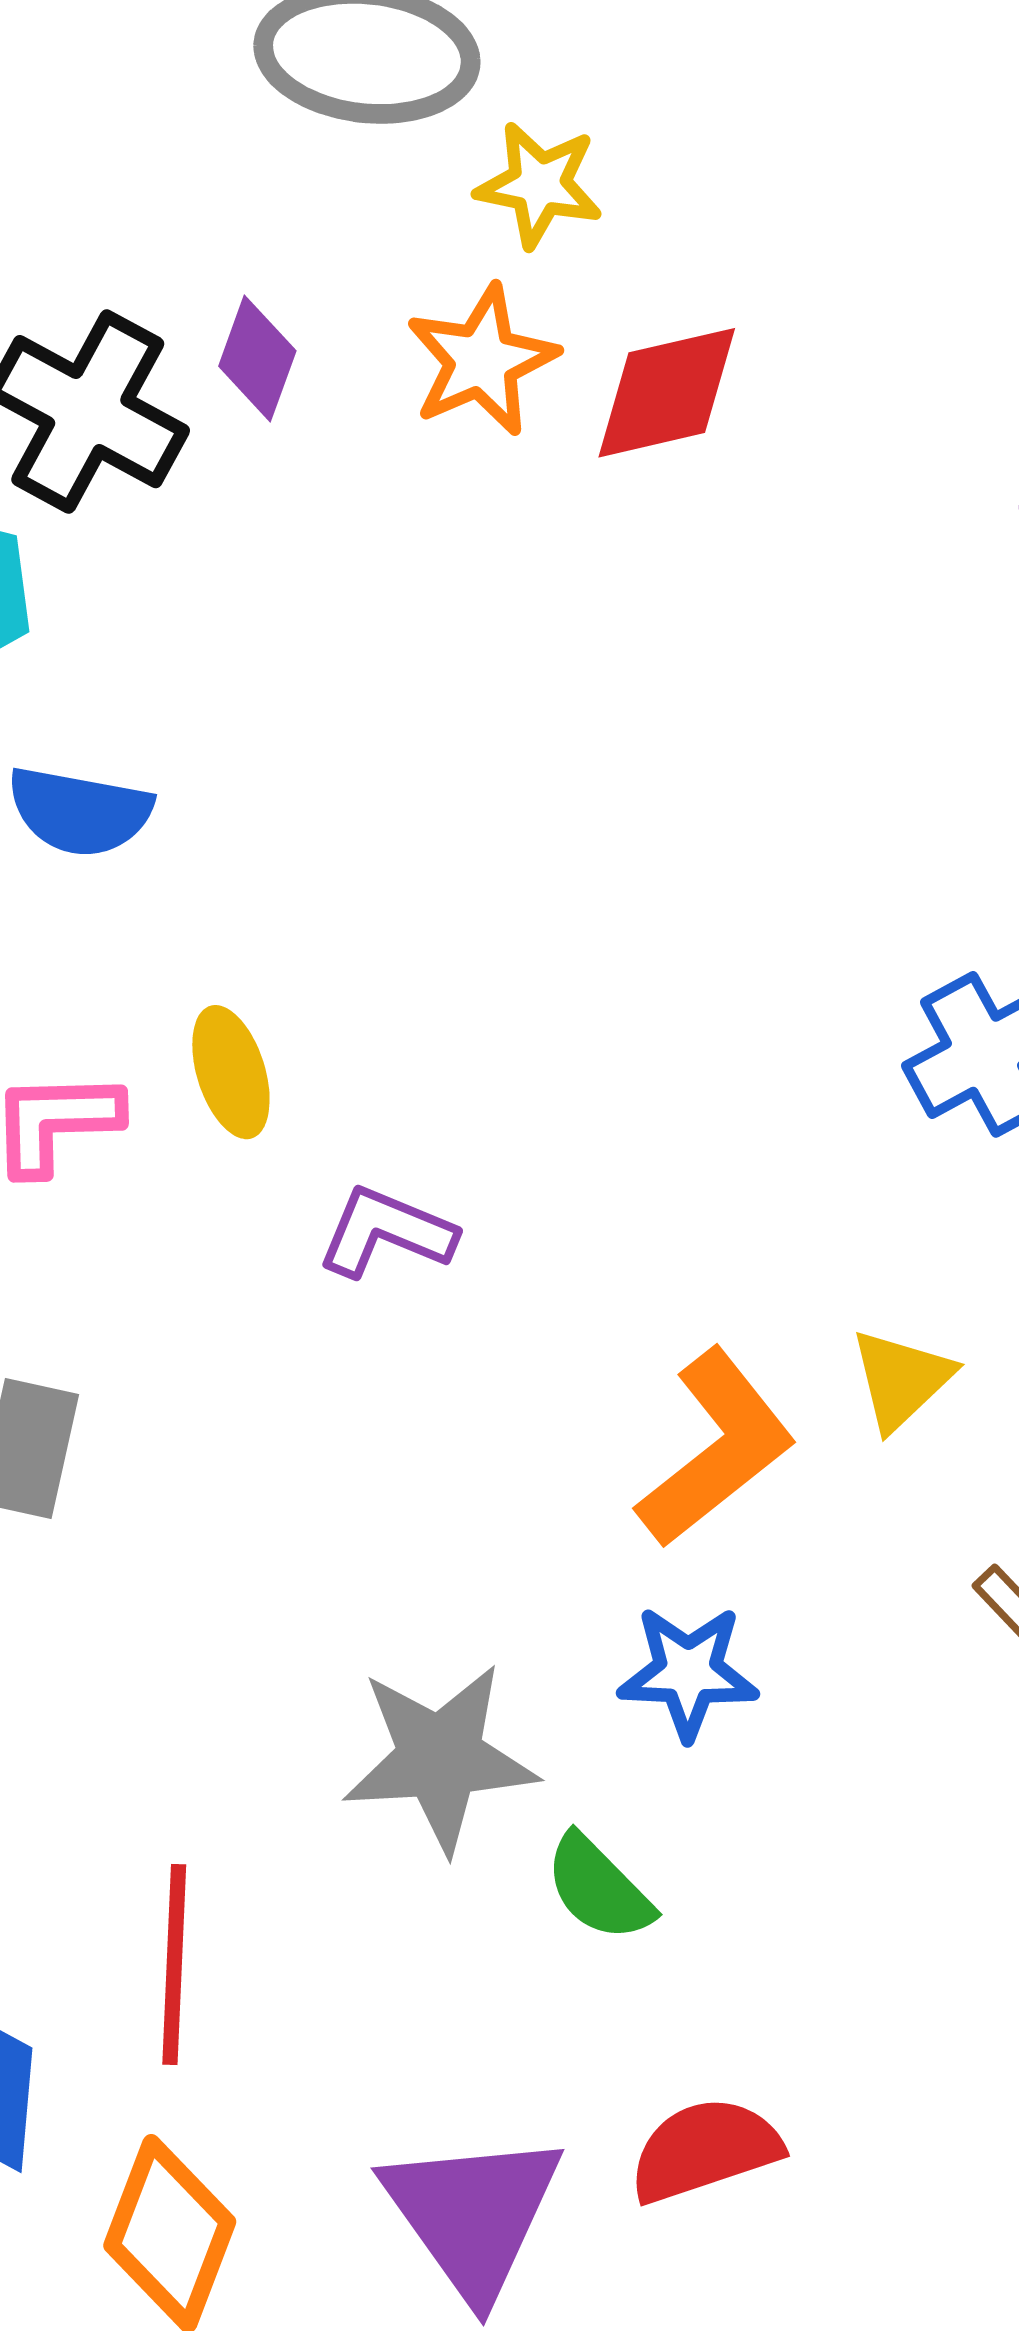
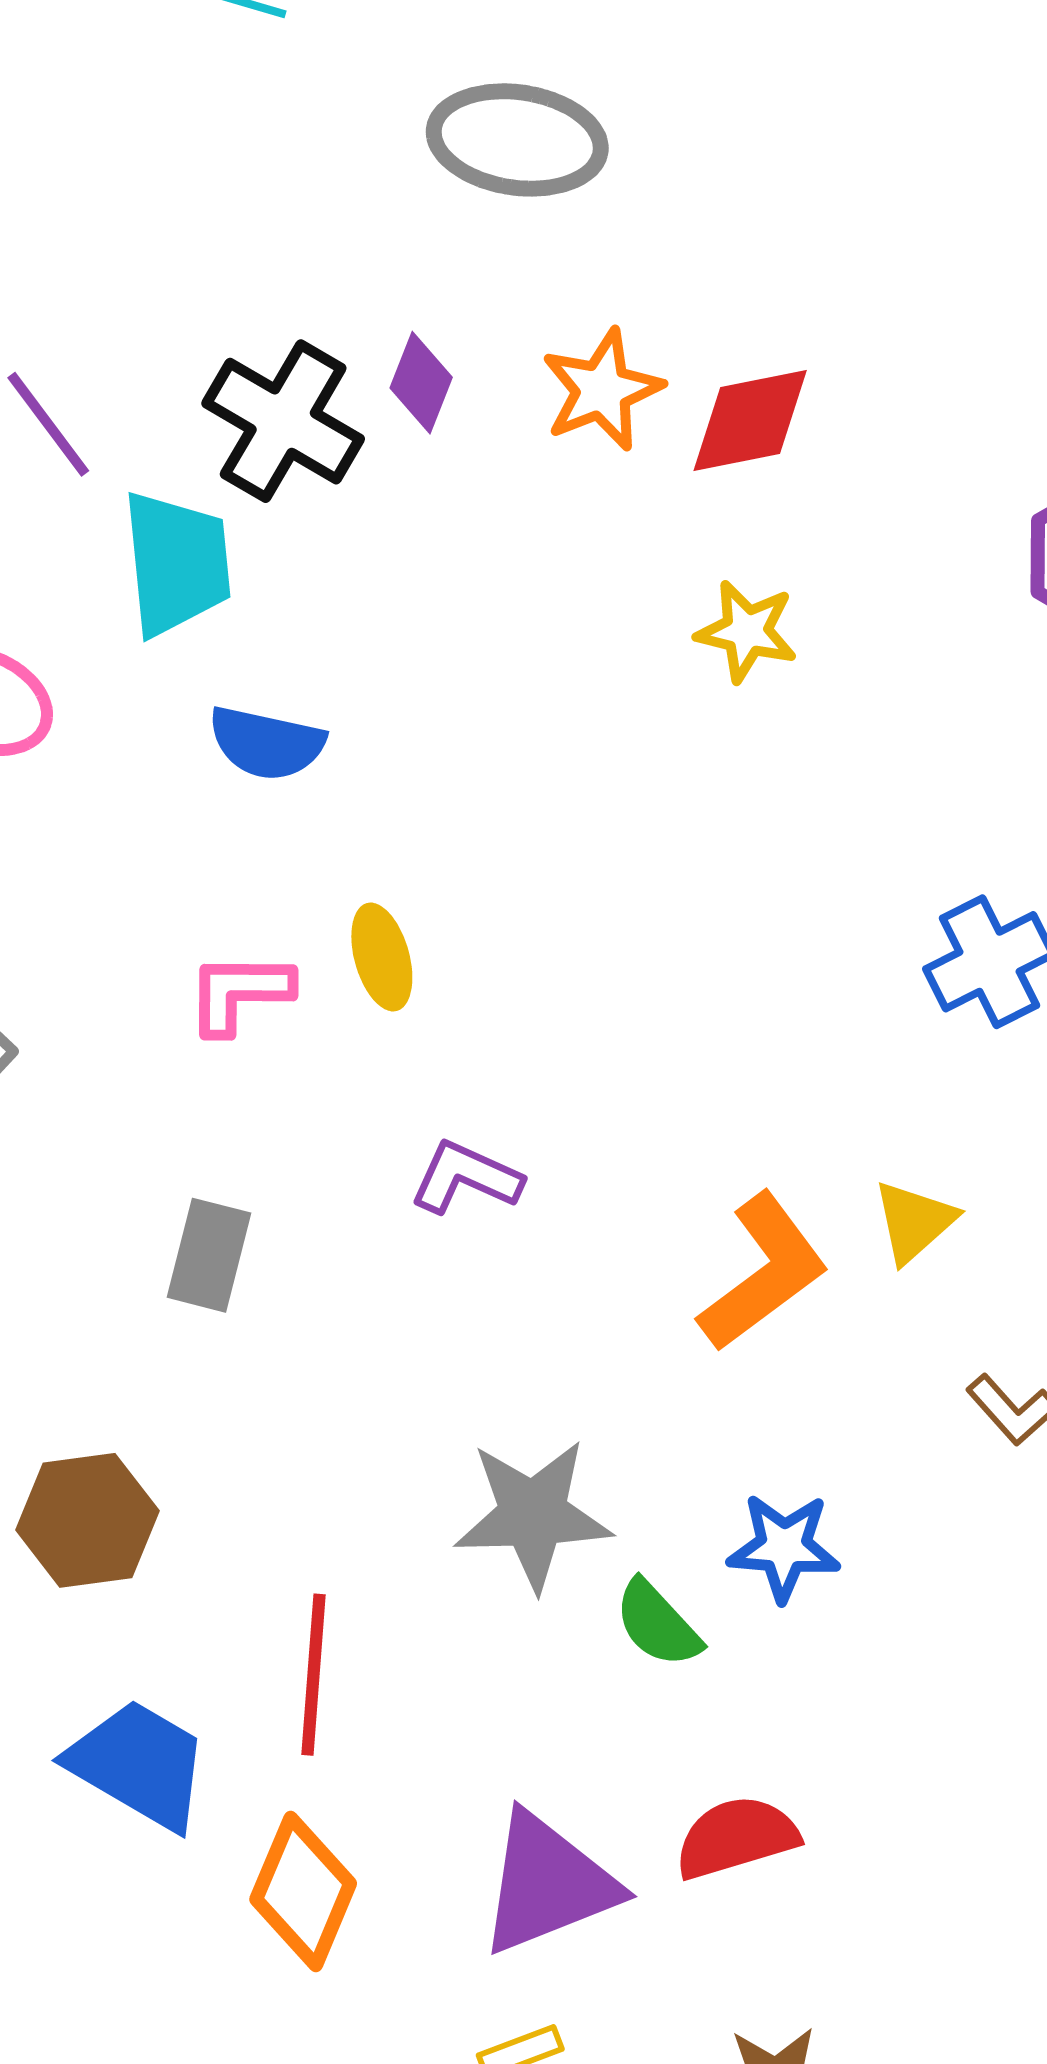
yellow star: (539, 185) -> (747, 631), moved
purple L-shape: (386, 1232) -> (466, 1177), moved
blue star: (688, 1672) -> (784, 1547), moved
purple triangle: (473, 2215) -> (548, 1884), turned 42

